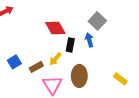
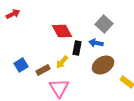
blue arrow: (89, 40) -> (96, 43), turned -64
brown ellipse: (79, 76) -> (103, 65), moved, turned 60

